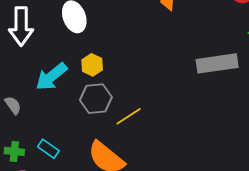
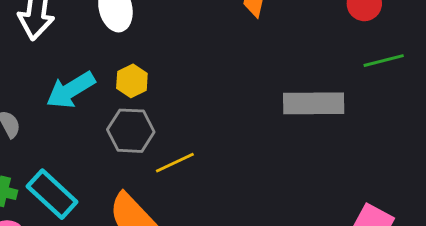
cyan rectangle: (48, 149) -> (52, 194), size x1.6

